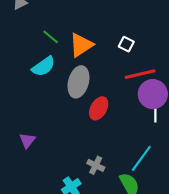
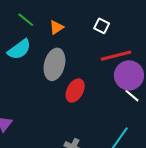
orange triangle: (81, 45) -> (56, 27), size x0.6
white line: (155, 114) -> (132, 96), turned -49

